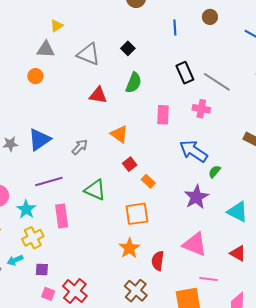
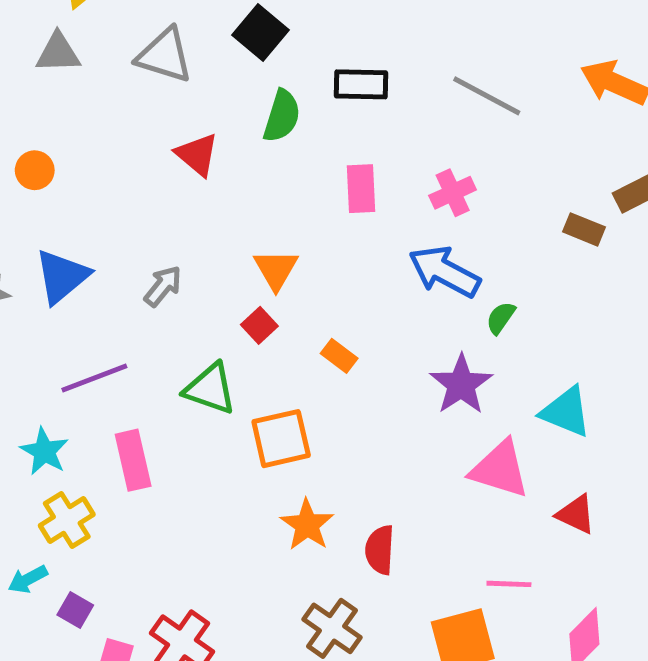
black square: (128, 48) -> (261, 33), size x1.5
black rectangle: (185, 73) -> (361, 84), moved, turned -60
orange circle: (35, 76) -> (35, 170), moved
red triangle: (98, 95) -> (197, 155), turned 36
pink cross: (201, 109) -> (453, 193), moved, turned -30
orange triangle: (119, 134) -> (276, 269), moved, turned 30
red square: (130, 164) -> (259, 325), moved
orange square: (137, 214) -> (281, 439), moved
pink triangle: (195, 244) -> (500, 469), moved
purple square: (42, 270) -> (75, 610), moved, turned 32

